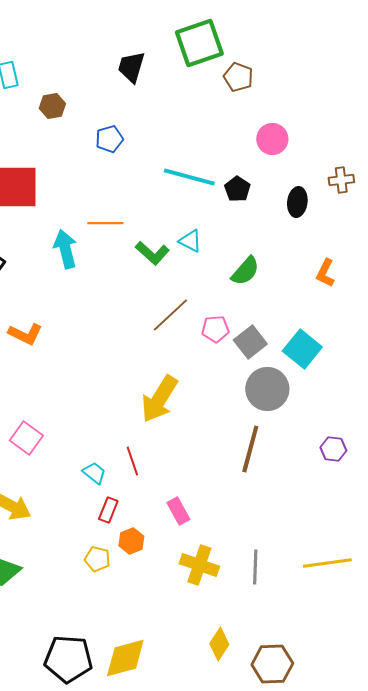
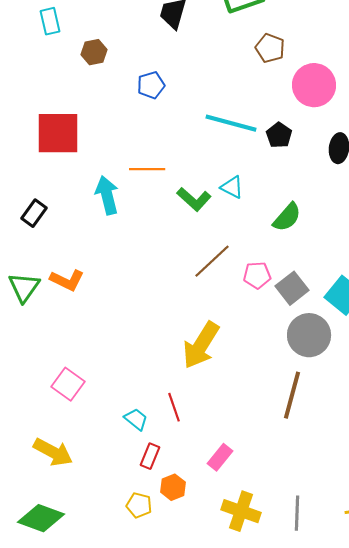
brown pentagon: (238, 77) -> (270, 48), moved
pink circle: (272, 139) -> (314, 85), size x1.4
pink rectangle: (178, 511) -> (220, 457), turned 68

